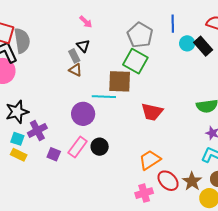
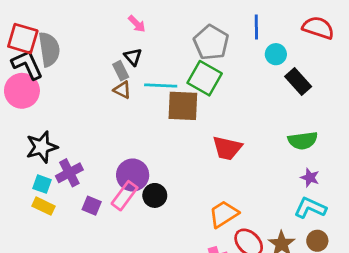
black rectangle: (203, 46) -> (298, 82), moved
cyan line: (104, 97) -> (161, 85), moved
purple circle: (83, 114) -> (133, 175), moved

